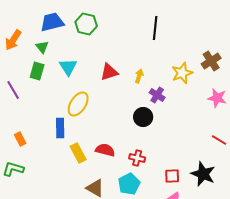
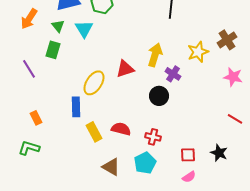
cyan triangle: (68, 67) -> (84, 29), moved
red triangle: (109, 72) -> (125, 69), moved
yellow arrow: (139, 76) -> (155, 55), size x1.6
black star: (203, 174) -> (219, 153), size x0.7

